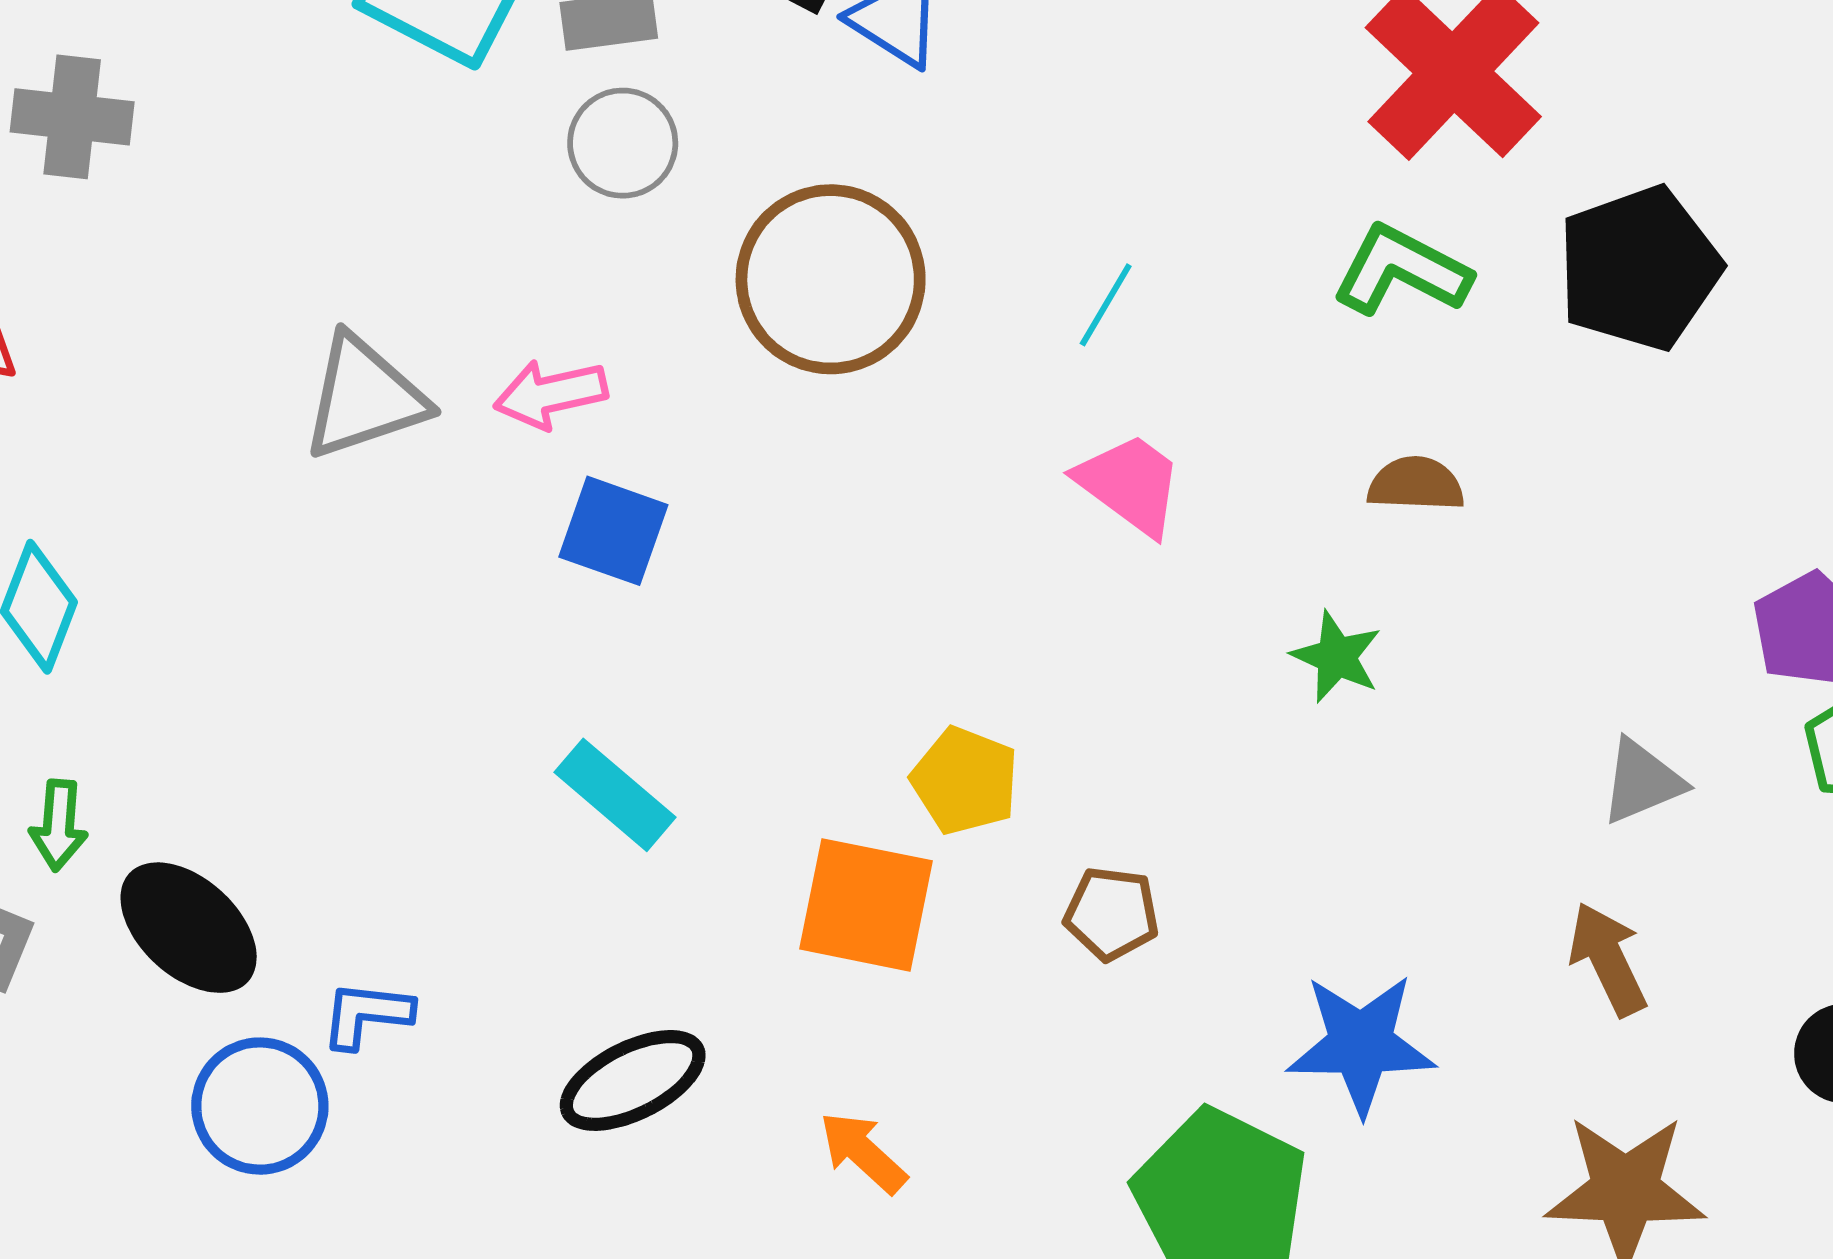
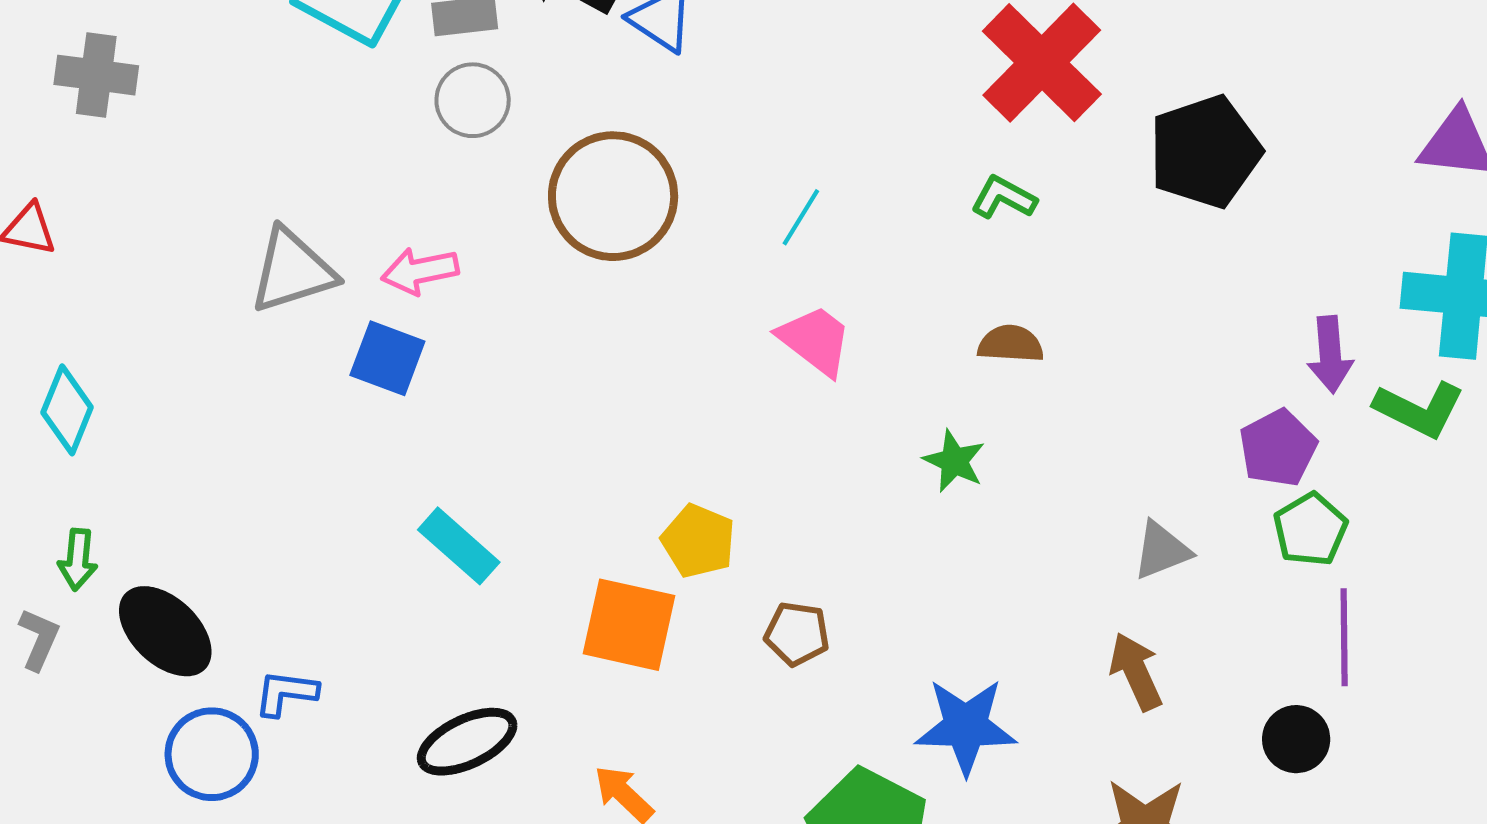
black pentagon: (1639, 268) -> (1205, 152), moved
green L-shape: (1401, 270) -> (1004, 198), size x0.7
blue square: (613, 531) -> (387, 358), moved

